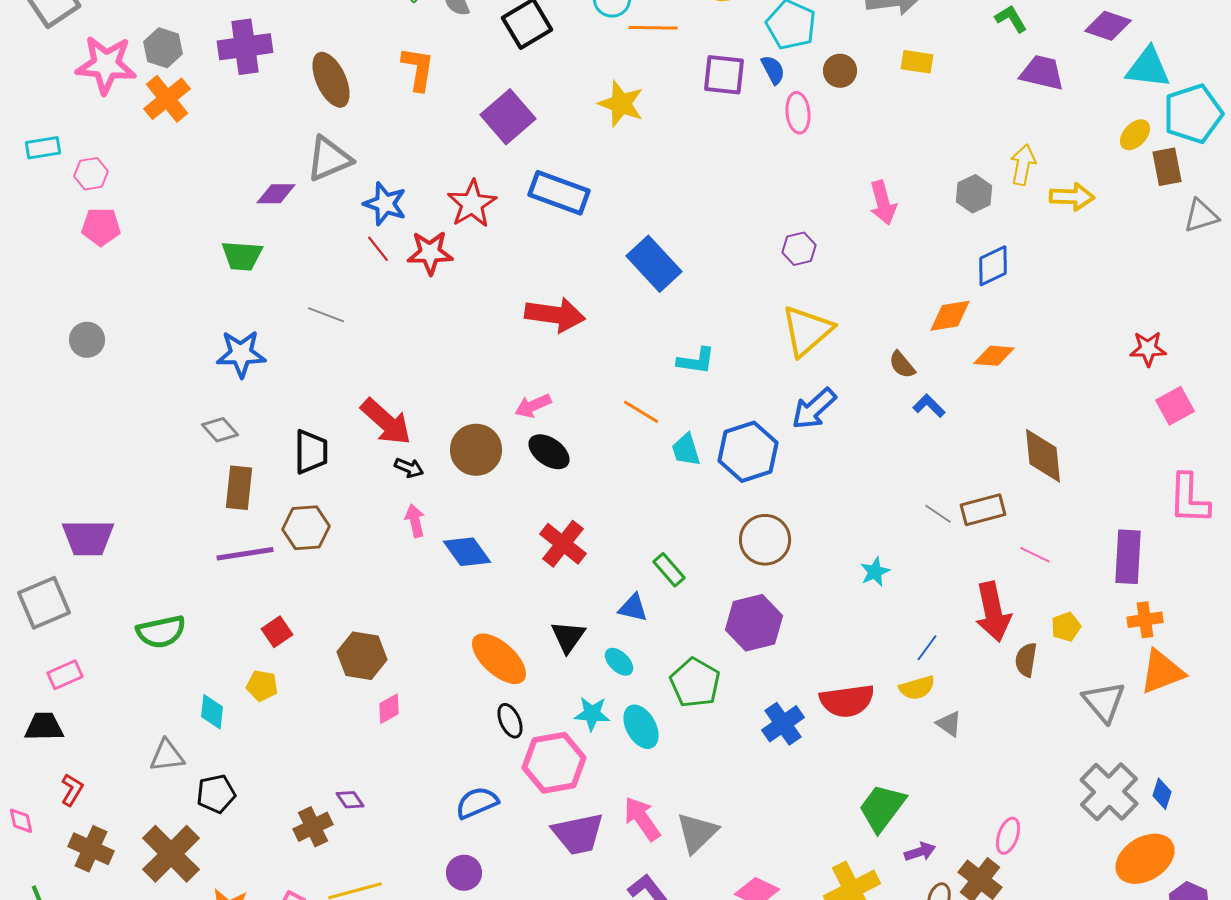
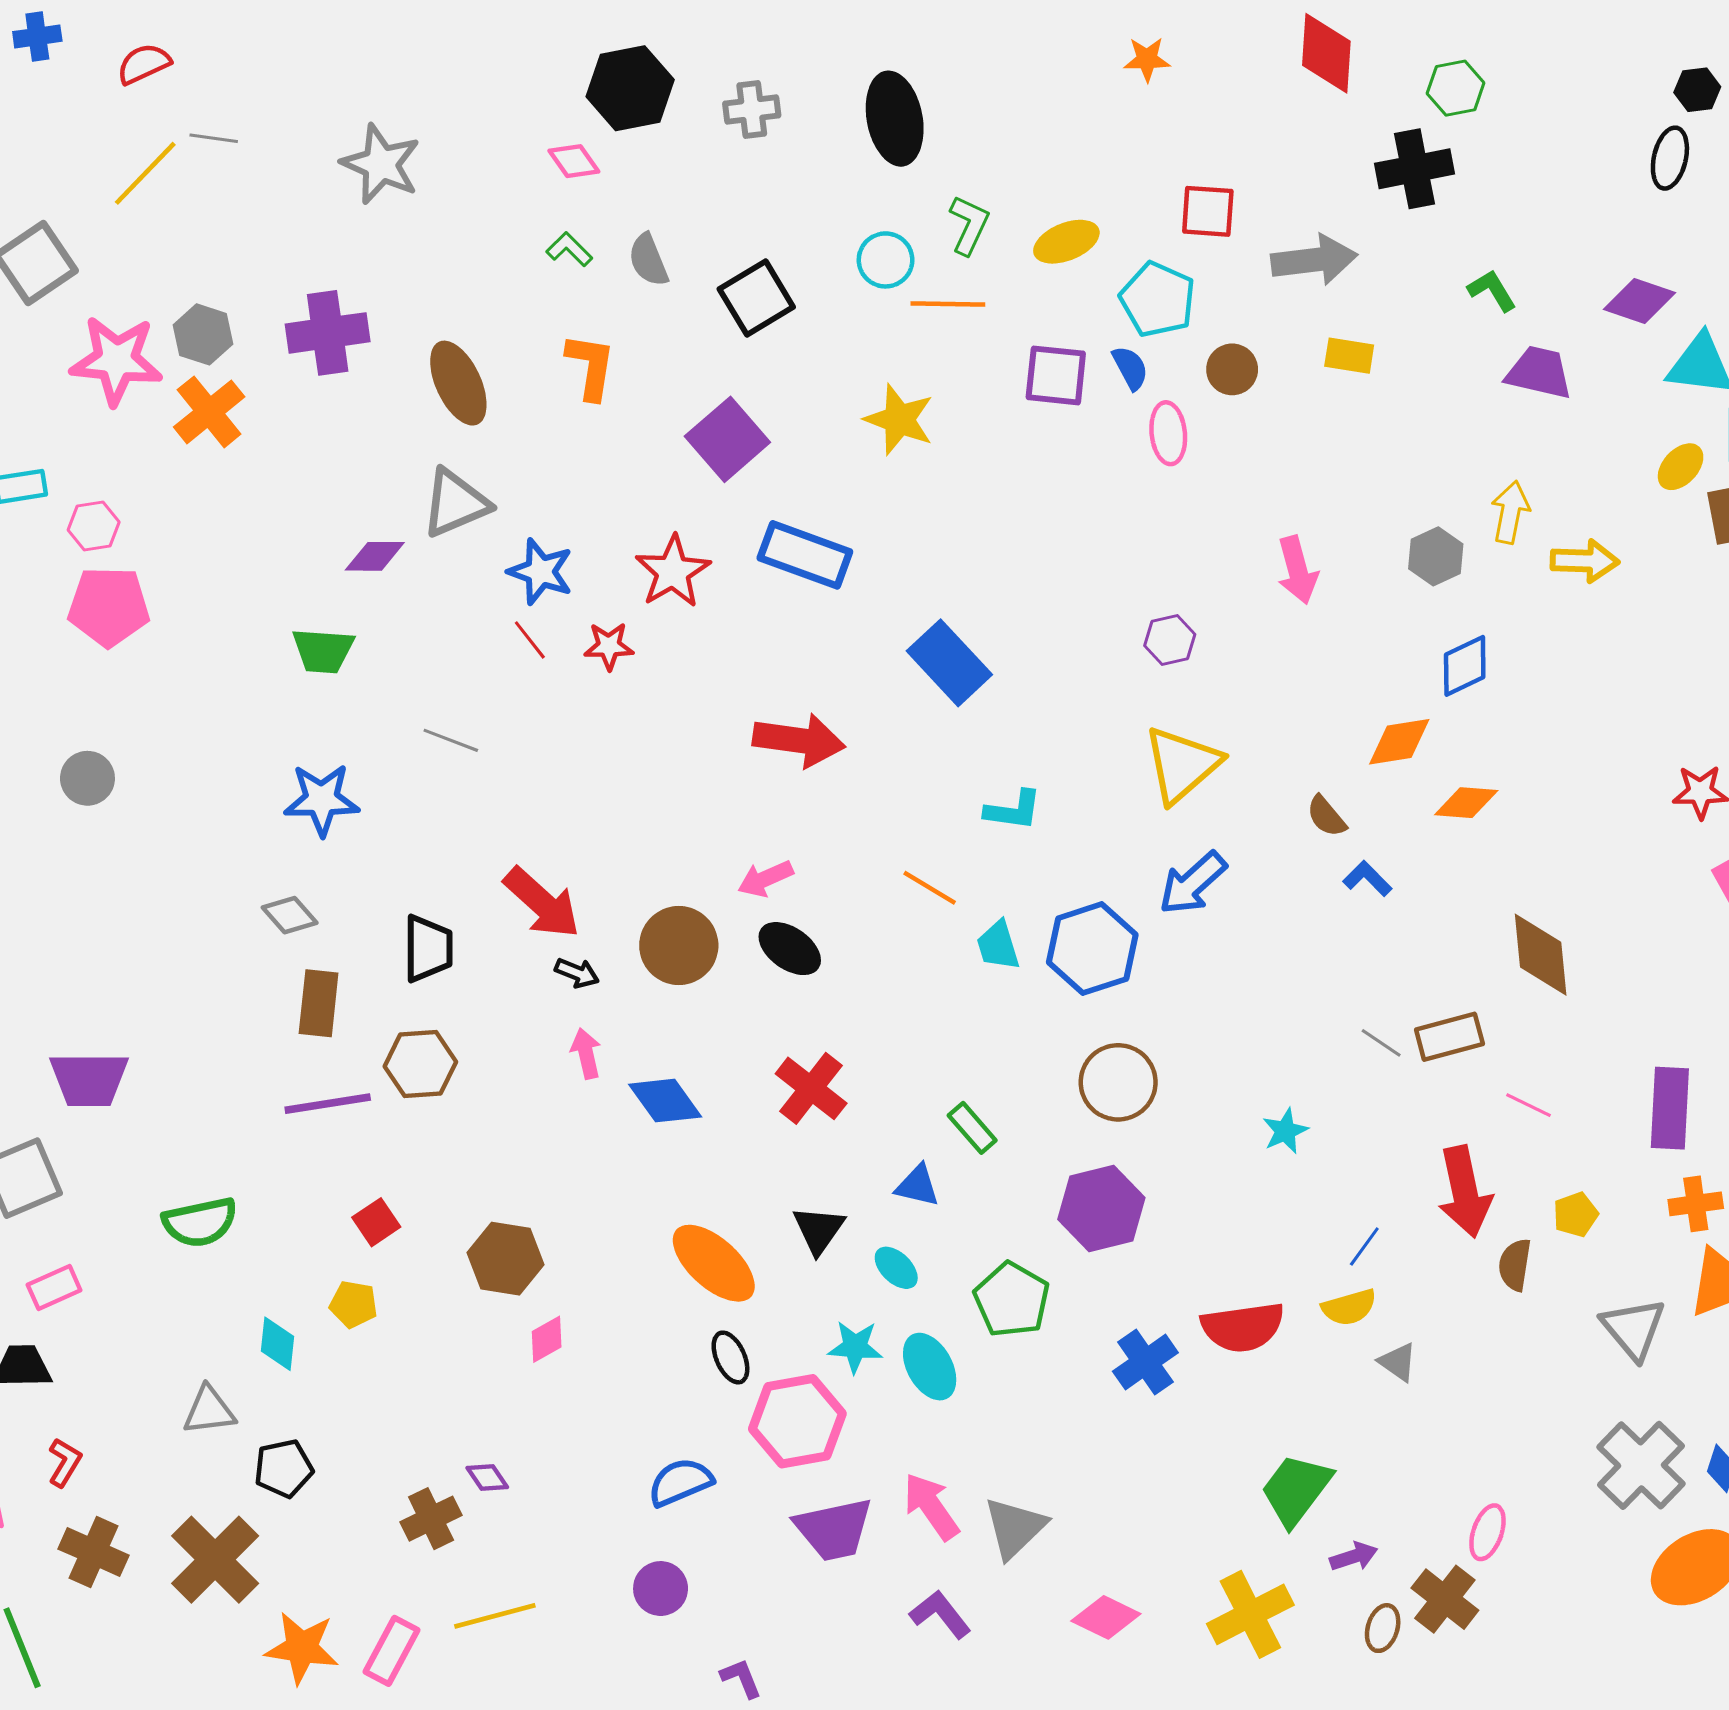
pink pentagon: (101, 227) -> (109, 607), size x1.4
red star: (430, 253) -> (609, 646), size x0.7

